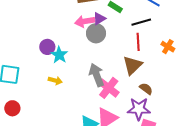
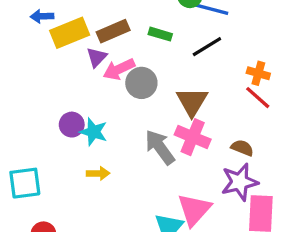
purple triangle: (99, 19) -> (97, 57), moved
red line: (138, 42) -> (258, 98), moved, turned -30
brown triangle: (132, 65) -> (192, 102), moved
pink cross: (109, 88) -> (193, 137), moved

